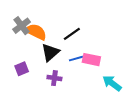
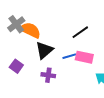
black line: (72, 34) -> (80, 32), moved
purple square: (22, 69) -> (16, 66), turned -32

